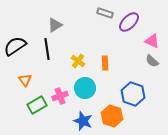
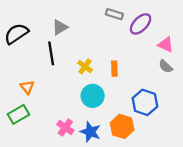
black semicircle: (15, 46) -> (16, 34), moved
pink cross: (60, 96) -> (65, 127), moved, turned -35
green rectangle: (37, 105) -> (18, 114), moved

